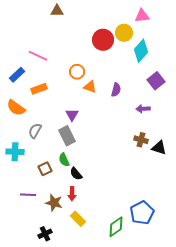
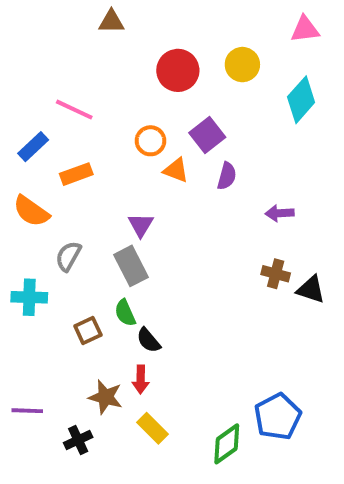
pink triangle: (142, 16) -> (305, 29), moved
red circle: (103, 40) -> (178, 70), moved
cyan diamond: (141, 51) -> (301, 100), moved
purple square: (156, 81) -> (207, 135), moved
purple line: (28, 195) -> (27, 411), moved
black cross: (45, 234) -> (78, 440), moved

